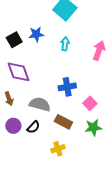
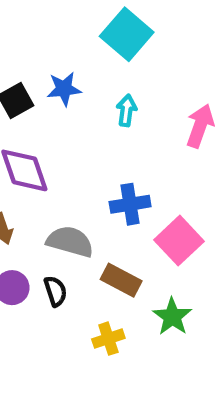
pink square: (90, 103) -> (179, 241), size x1.5
black semicircle: (33, 127) -> (55, 291), turned -64
green star: (93, 127) -> (172, 317), moved, turned -30

